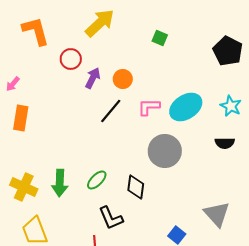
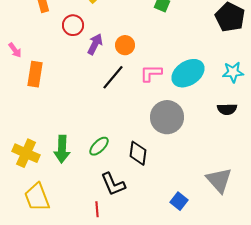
pink arrow: (13, 84) -> (15, 50), turned -77
cyan star: (231, 106) -> (233, 72), turned -30
orange rectangle: (21, 118) -> (35, 74), moved

